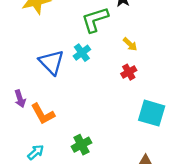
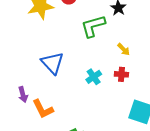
cyan cross: (82, 53) -> (94, 77), moved
red cross: (129, 72) -> (121, 74), turned 32

